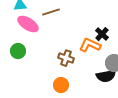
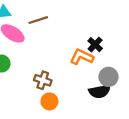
brown cross: (66, 58) -> (43, 80), moved

